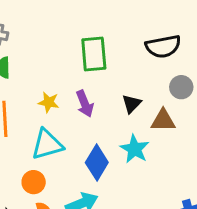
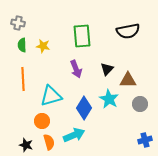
gray circle: (181, 87) -> (140, 104), moved
yellow star: (49, 102) -> (43, 46), moved

